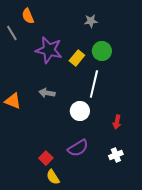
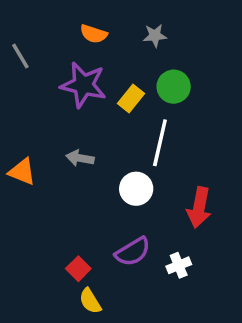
orange semicircle: (28, 16) -> (94, 34), moved, turned -49
red arrow: (117, 122) -> (199, 207), size x1.6
white cross: (116, 155) -> (179, 265), moved

